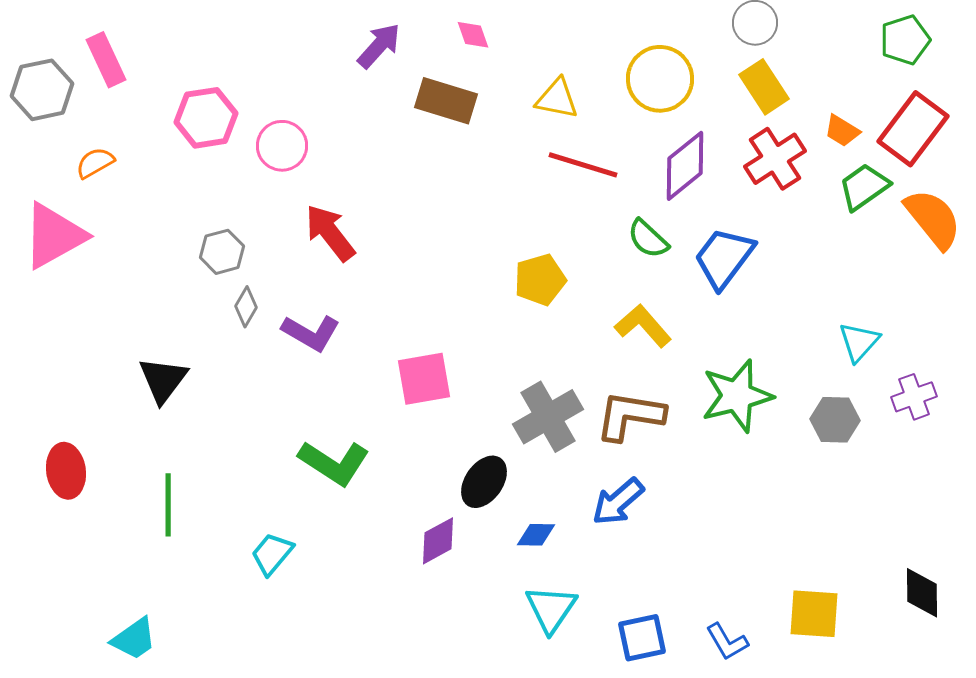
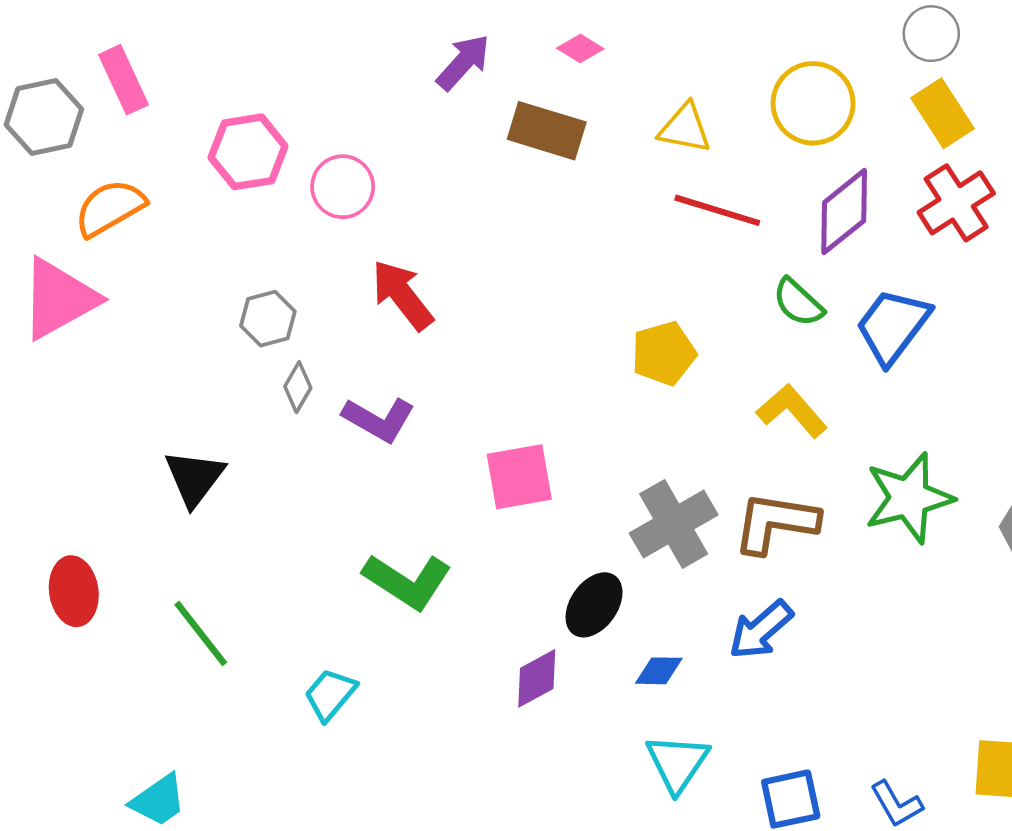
pink diamond: (473, 35) -> (580, 49), turned -39
orange semicircle: (95, 163) -> (110, 208), size x1.5
green line: (168, 505) -> (201, 634), turned -38

